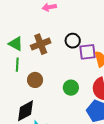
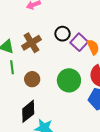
purple square: (88, 52) -> (79, 42), turned -30
green circle: (71, 88) -> (69, 80), size x1.5

